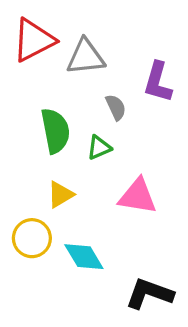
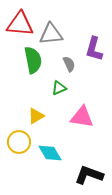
red triangle: (34, 40) -> (20, 24), turned 32
green semicircle: (55, 131) -> (33, 60), moved

